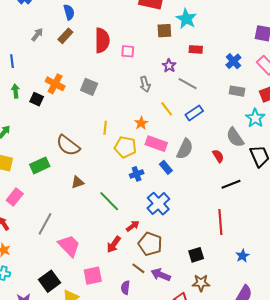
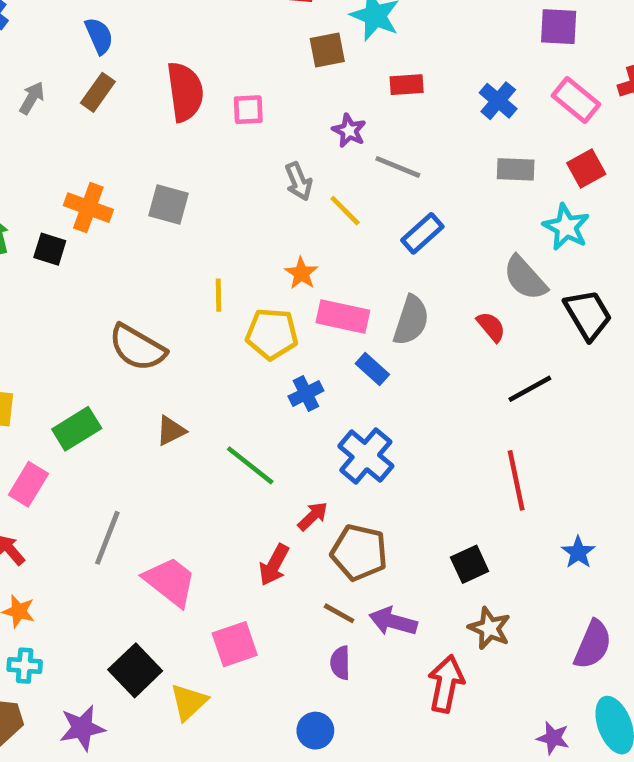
yellow line: (167, 109) -> (345, 211), moved
green rectangle: (40, 165) -> (77, 429), moved
brown star: (201, 283) -> (489, 628), turned 30
purple semicircle: (125, 288) -> (340, 663), moved

